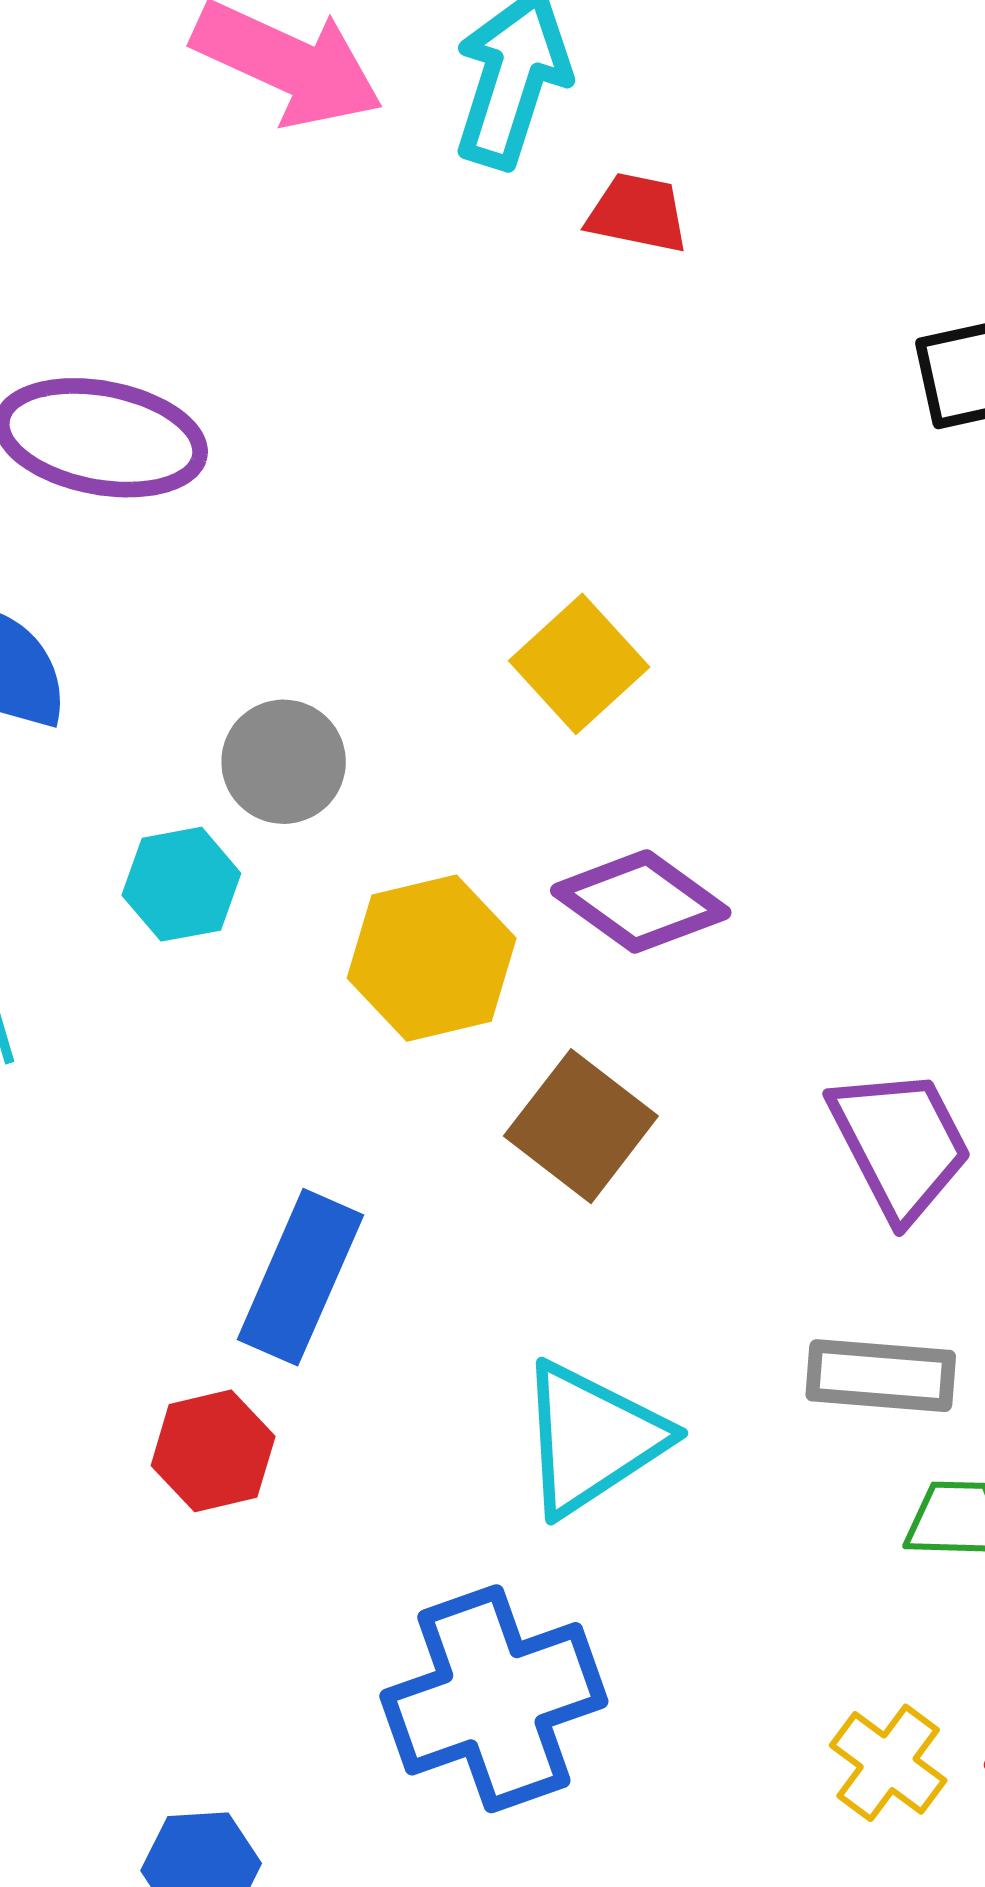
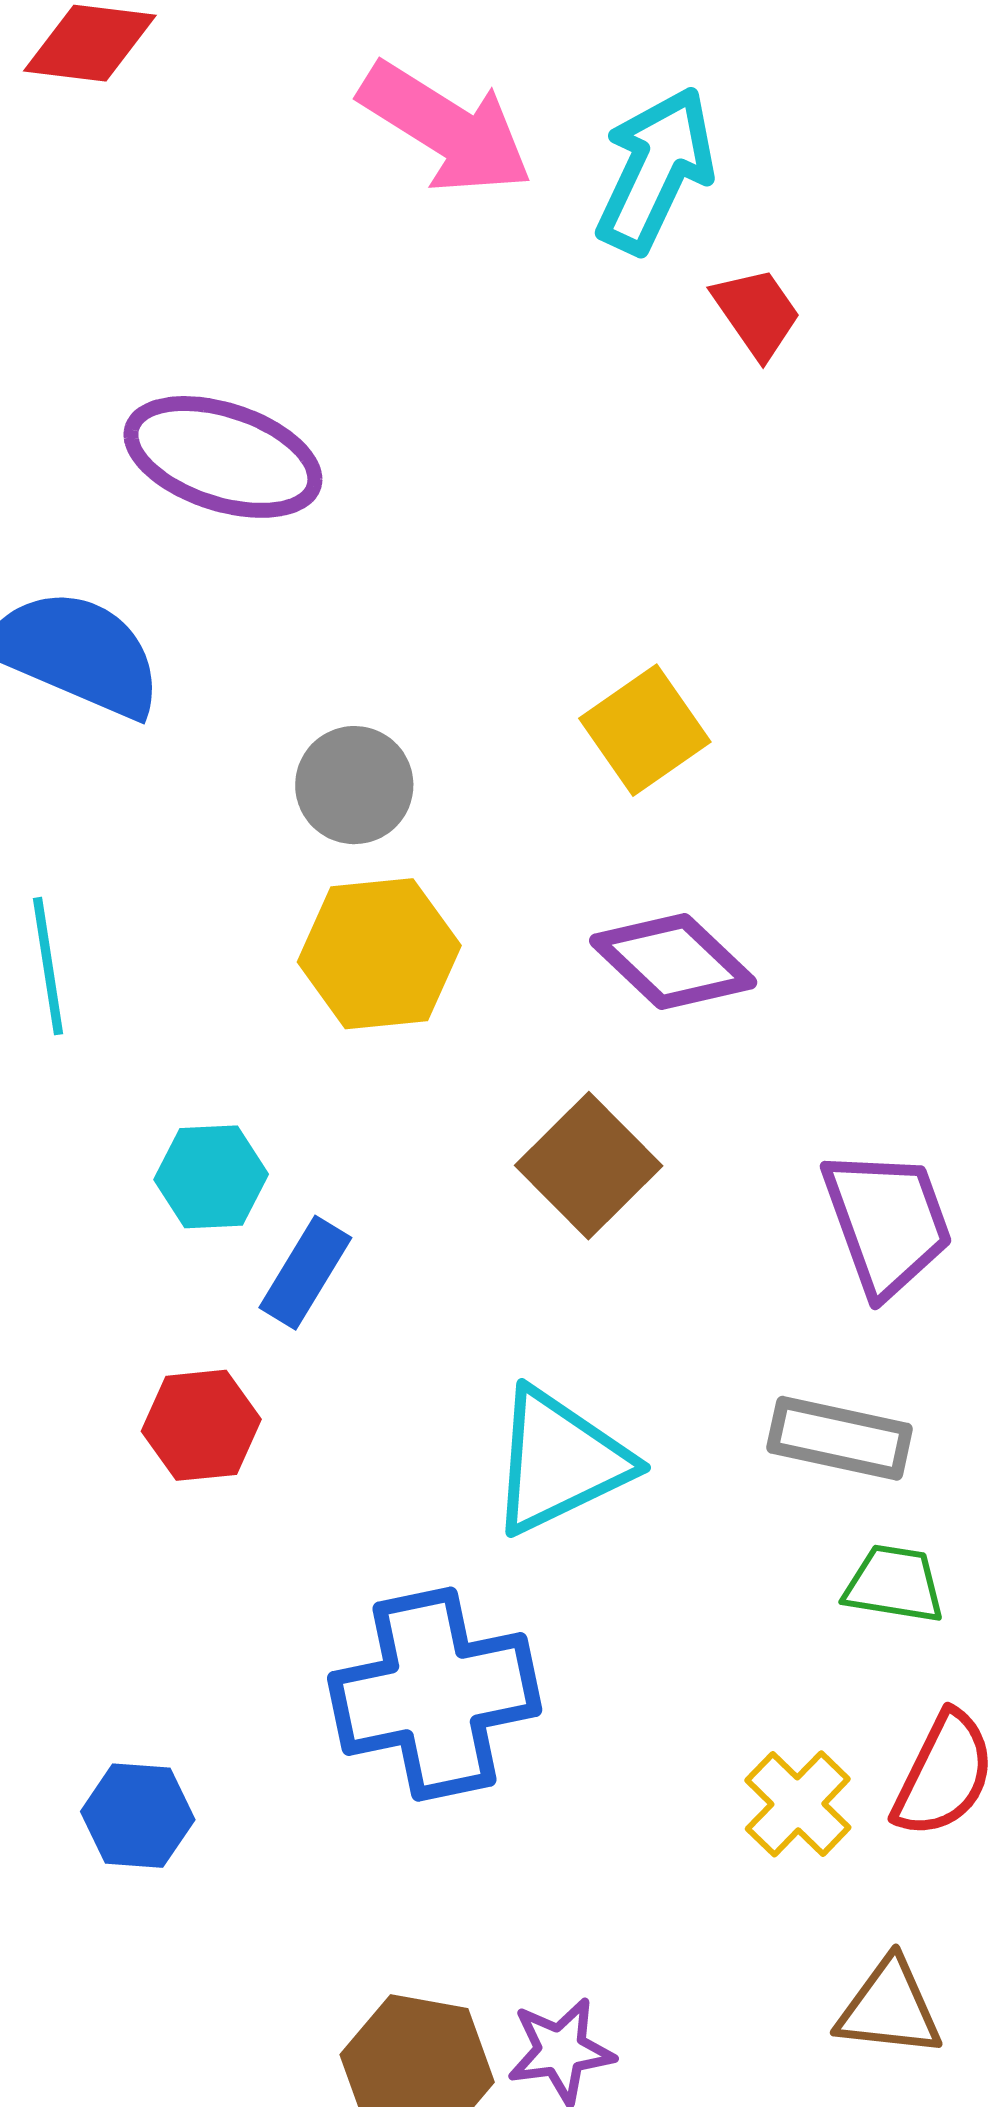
red trapezoid: (638, 213) -> (757, 313), turned 36
cyan hexagon: (181, 884) -> (211, 1177), moved
yellow hexagon: (432, 958) -> (379, 954), moved
blue rectangle: (300, 1277) -> (305, 1273), size x0.7

